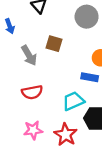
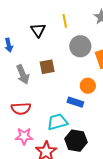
brown square: (54, 44) -> (47, 67), turned -35
pink star: (33, 130) -> (24, 136), moved

